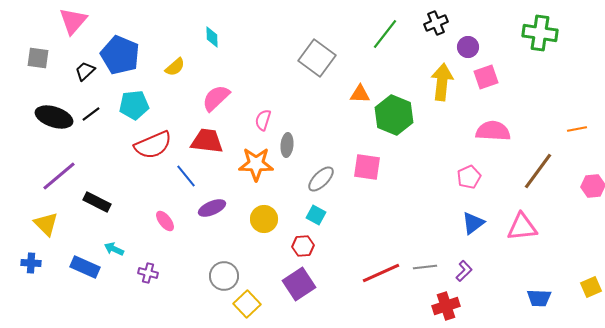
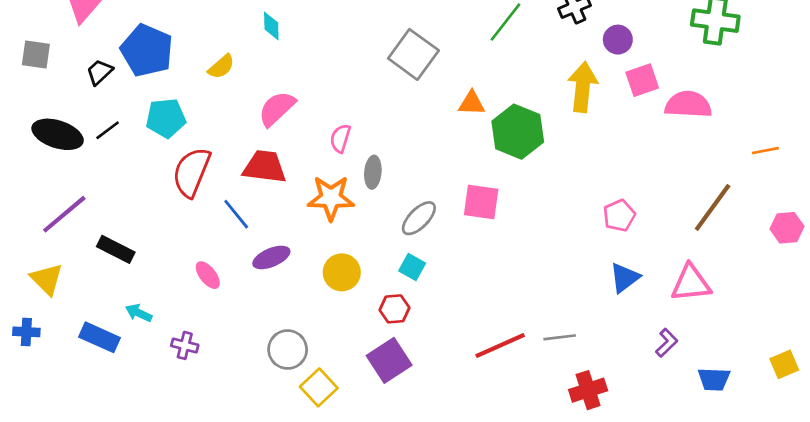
pink semicircle: (493, 131) -> (688, 105), moved
red semicircle: (153, 145) -> (192, 172), turned 135
purple L-shape: (464, 271) -> (667, 343), moved

